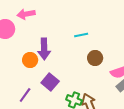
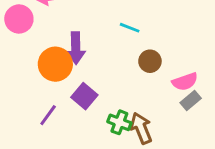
cyan line: (81, 35) -> (130, 28), turned 32
orange circle: (30, 60) -> (55, 64), size x1.5

